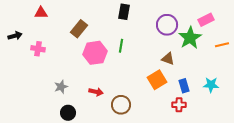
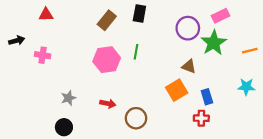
pink rectangle: (206, 20) -> (220, 16), moved
brown rectangle: (79, 29) -> (107, 20), moved
cyan star: (211, 85) -> (246, 87), moved
black circle: (68, 113) -> (64, 127), moved

